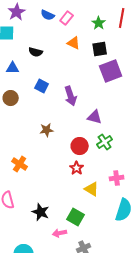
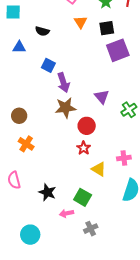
orange triangle: (74, 43) -> (81, 22), turned 32
purple arrow: (71, 96) -> (63, 83), moved
brown circle: (11, 98) -> (19, 116), moved
purple triangle: (95, 117) -> (102, 97), turned 35
brown star: (47, 130) -> (65, 108), moved, size x1.5
green cross: (105, 142) -> (129, 110), moved

